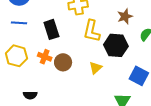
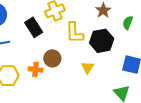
black rectangle: (51, 29) -> (34, 27), moved
brown circle: (63, 62) -> (52, 58), moved

